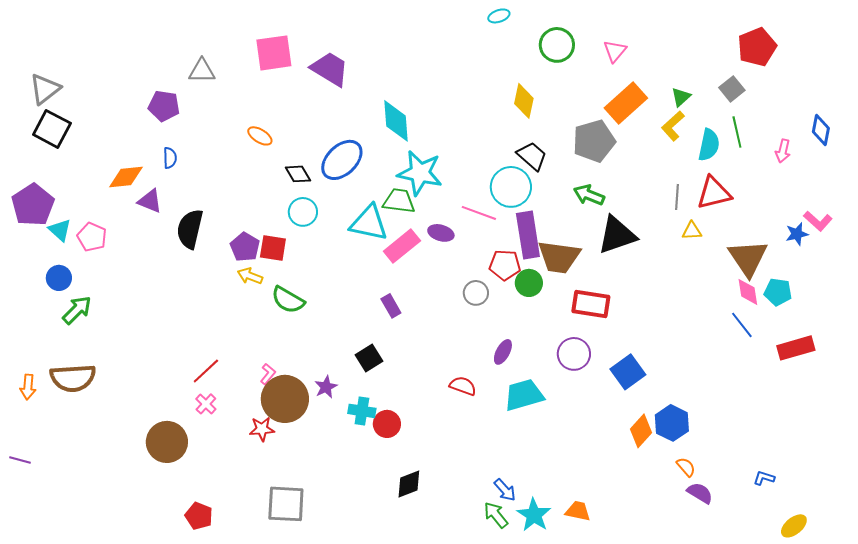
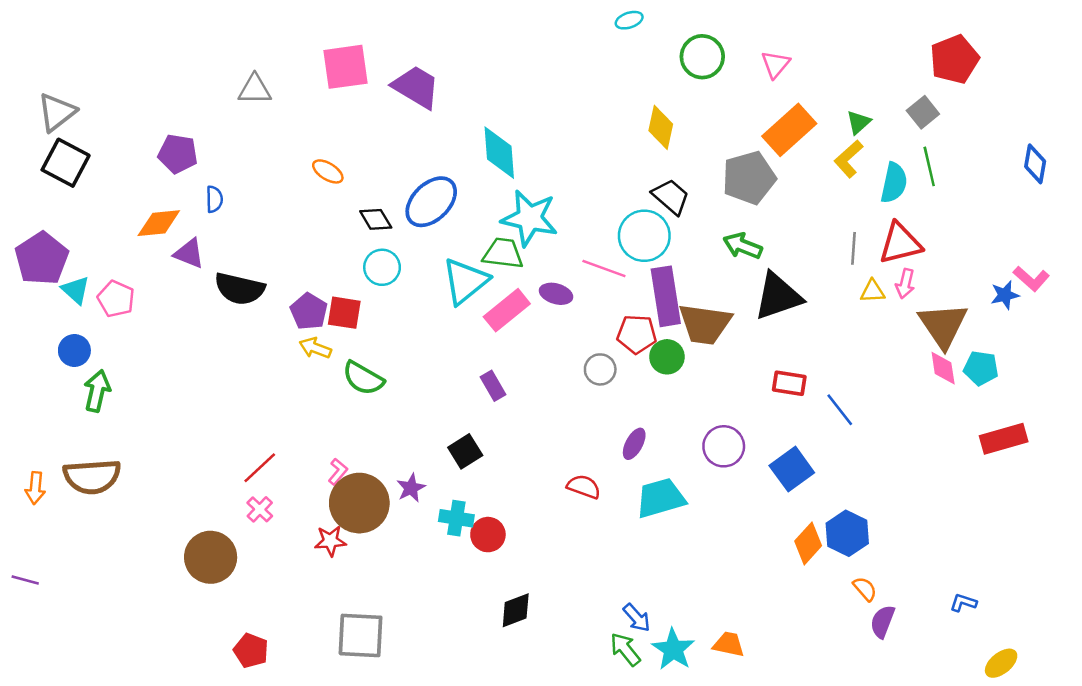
purple pentagon: (164, 106) -> (178, 154), moved
pink arrow: (783, 151) -> (905, 284), moved
cyan triangle: (369, 223) -> (465, 281), turned -51
black semicircle: (190, 229) -> (240, 289), turned -90
red rectangle: (591, 304) -> (789, 383), moved, size x0.7
green arrow: (77, 310) -> (97, 391), turned -32
blue line: (742, 325) -> (840, 410), moved
purple semicircle: (700, 493) -> (883, 622), turned -100

